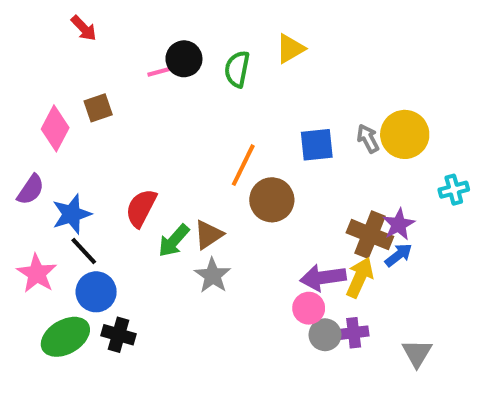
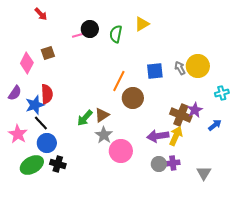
red semicircle: (141, 208) -> (47, 94), moved, turned 150
blue arrow: (399, 255) -> (215, 125), moved
pink circle: (309, 308) -> (121, 151), moved, size x1.5

